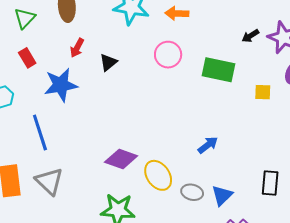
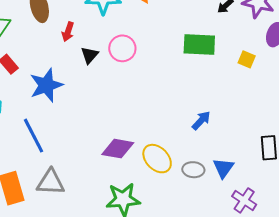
red arrow: (77, 48) -> (68, 32), moved
pink circle: (168, 55) -> (122, 48), moved
yellow square: (263, 92) -> (247, 59), turned 30
gray triangle: (49, 181) -> (51, 182), turned -32

